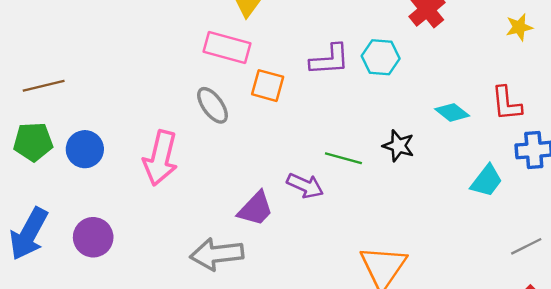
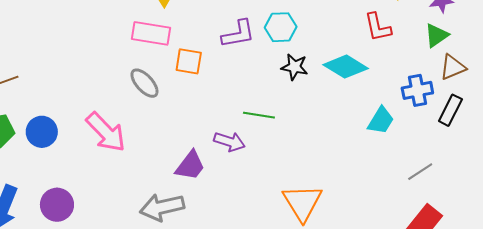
red L-shape: (507, 103) -> (378, 27), moved
cyan diamond: (452, 112) -> (346, 67), size x1.5
black star: (398, 146) -> (295, 67), moved
pink arrow: (160, 158) -> (106, 132), turned -51

